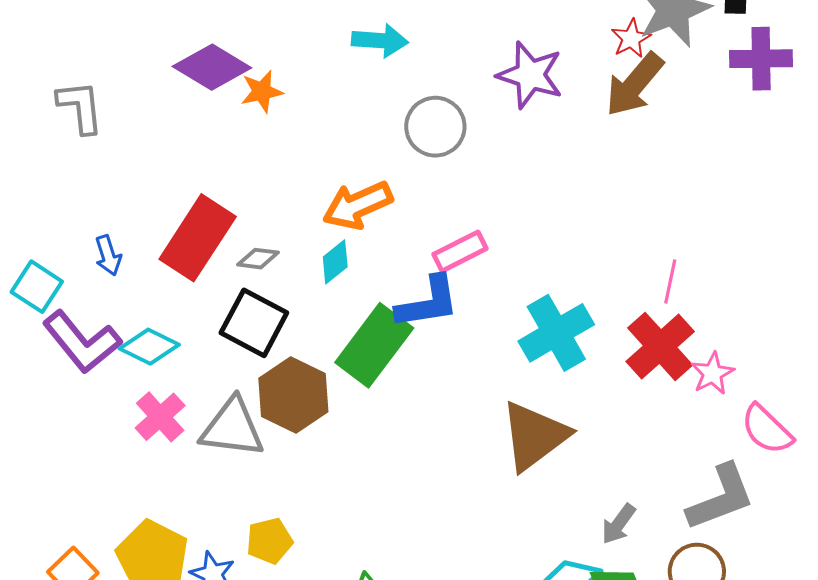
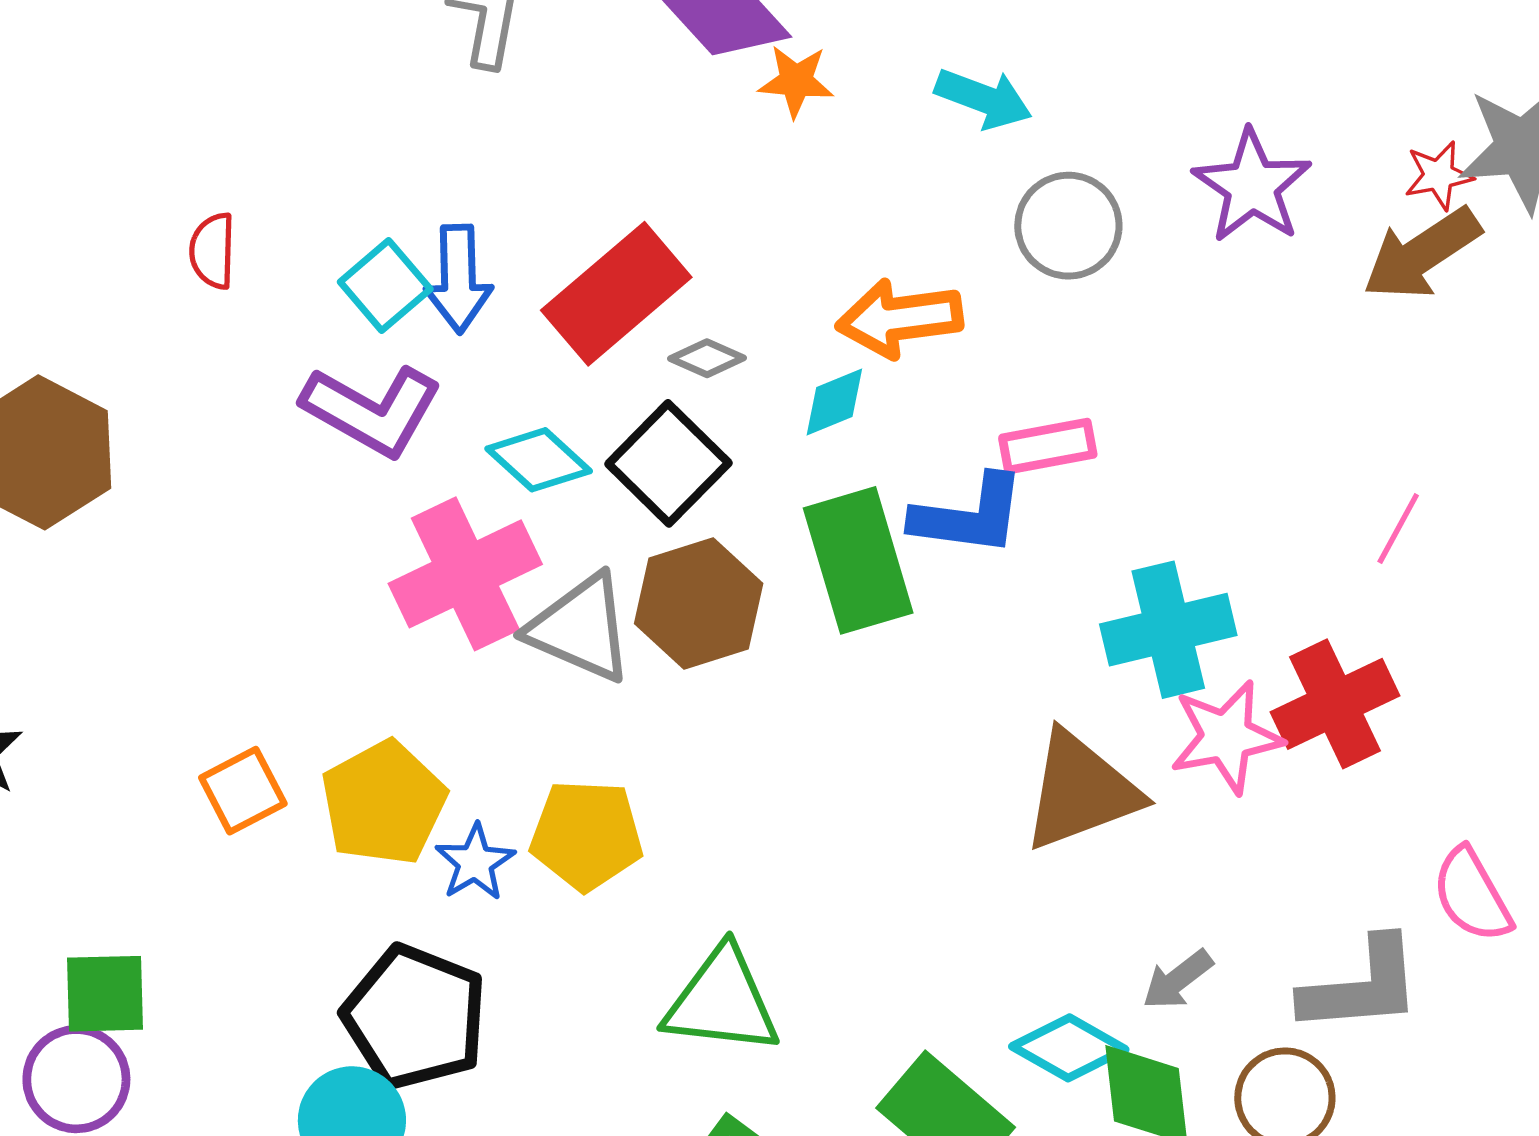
cyan arrow: (380, 41) -> (984, 99), moved
blue arrow: (108, 255) -> (458, 279), size x1.5
pink line: (670, 281) -> (1398, 528), moved
cyan square: (37, 287) -> (385, 285), moved
purple L-shape: (82, 342) -> (372, 410), turned -38
green rectangle: (374, 345) -> (858, 560), turned -70
cyan diamond: (149, 347) -> (539, 460), moved
pink star: (712, 373) -> (1226, 737), moved, size x1.5
pink cross: (160, 417) -> (465, 574), size x1.6
yellow pentagon: (269, 541) -> (587, 835), size x1.4

